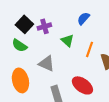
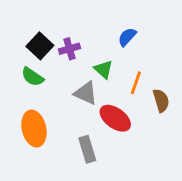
gray triangle: (46, 63) -> (86, 93), moved
red ellipse: (82, 85) -> (115, 118), moved

